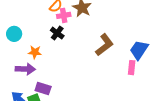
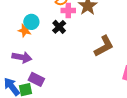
cyan circle: (14, 34) -> (31, 22), moved
orange star: (35, 52) -> (25, 30), moved

